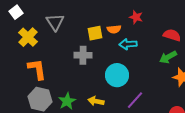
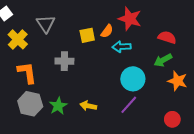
red star: (136, 17) -> (130, 19), size x1.6
orange semicircle: (114, 29) -> (107, 31), turned -48
gray cross: (83, 55) -> (64, 61), moved
cyan circle: (117, 75) -> (133, 79), moved

